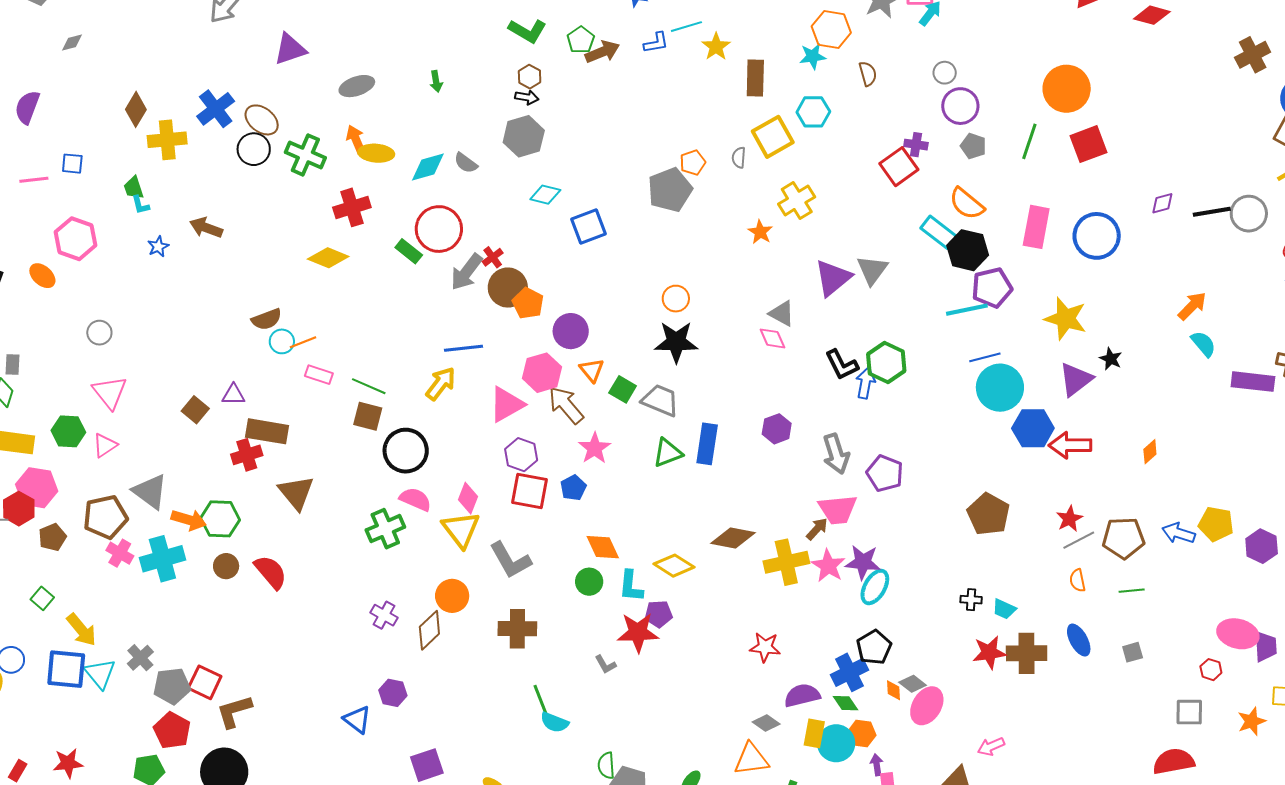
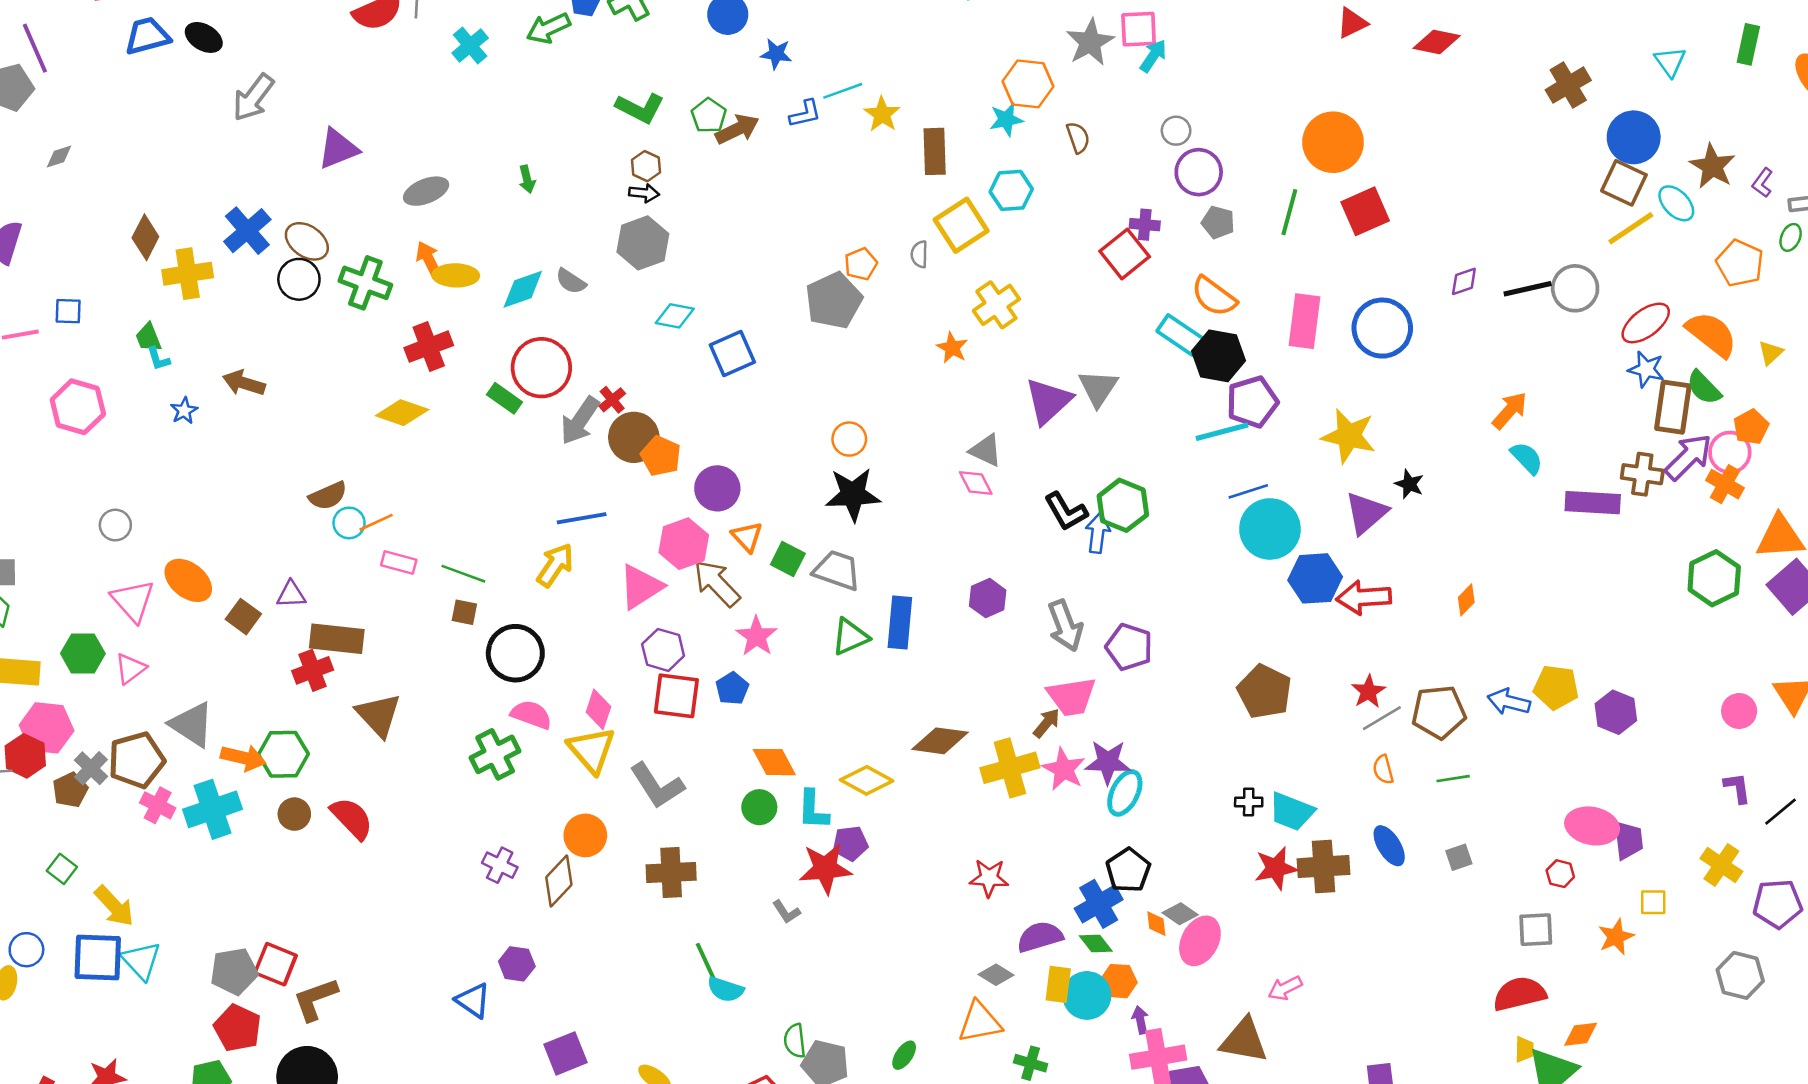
orange ellipse: (42, 276) -> (188, 580), moved, size x1.4
brown square: (368, 416) -> (464, 612), size x0.7
cyan trapezoid: (1004, 609) -> (1292, 812), size x1.5
gray cross: (140, 658) -> (91, 768), moved

